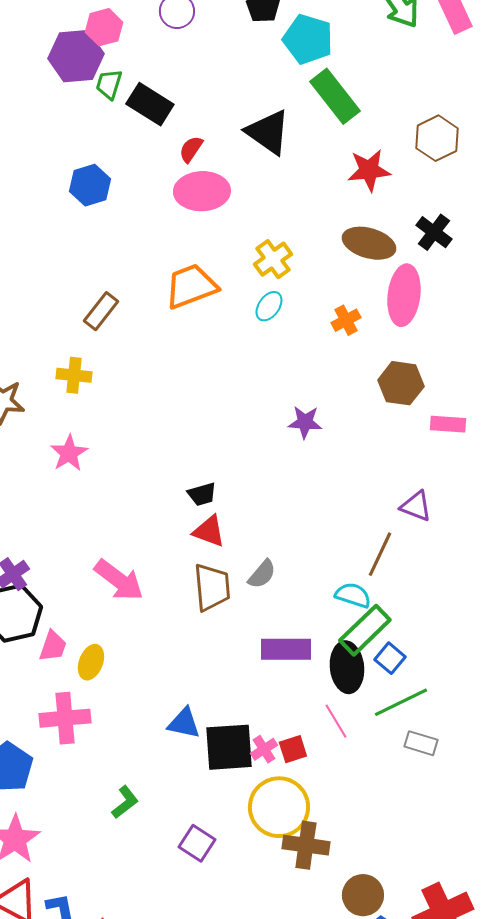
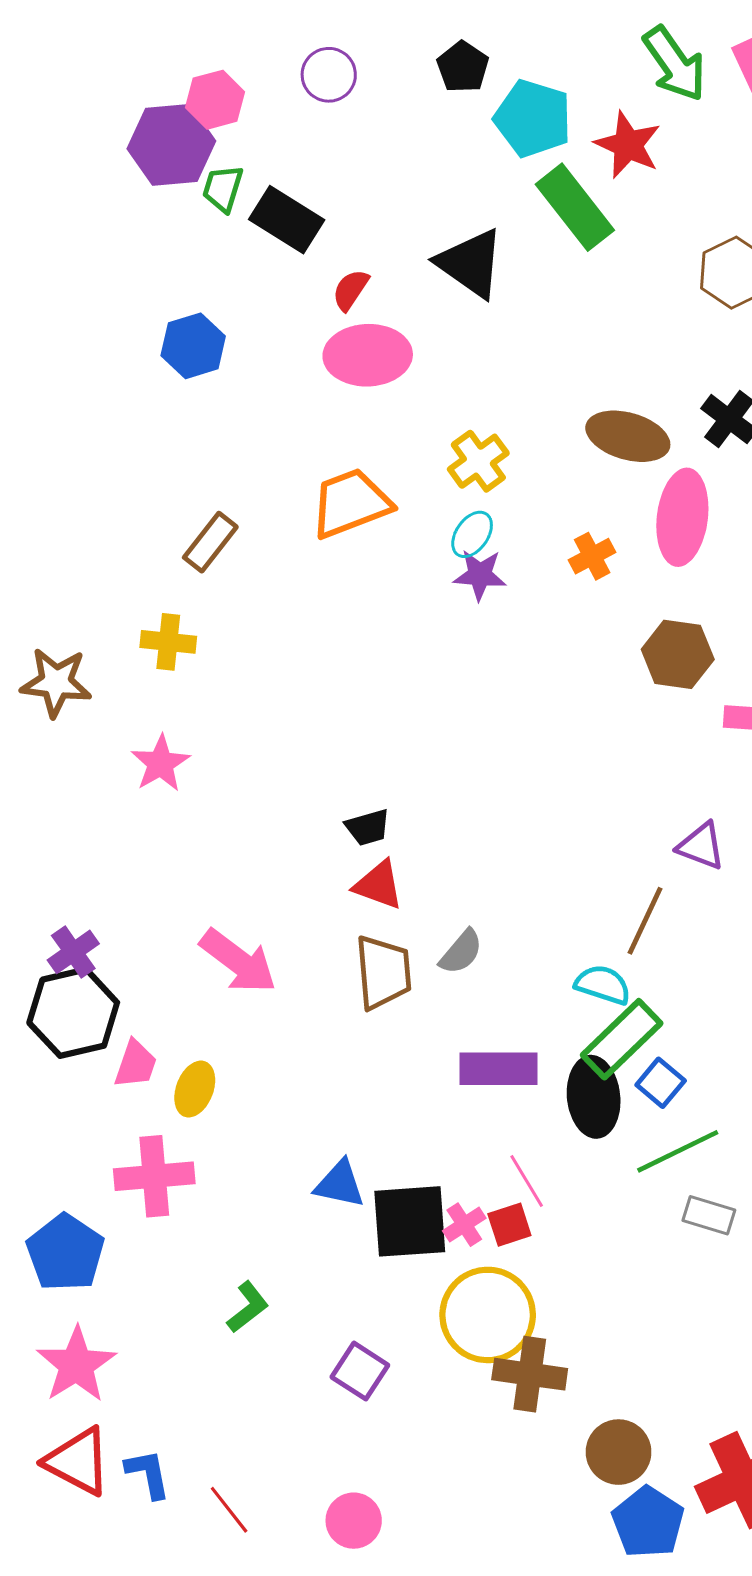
red star: (369, 170) -> (628, 145), moved, turned 30
purple star: (305, 422) -> (480, 575), moved
pink line: (336, 721) -> (527, 1181), moved

